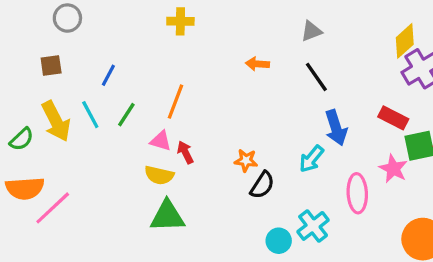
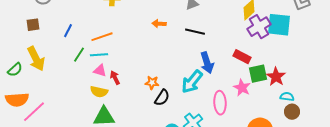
black line: (316, 77) -> (195, 32), turned -42
orange line: (175, 102) -> (102, 37), moved, turned 50
cyan line: (90, 115) -> (99, 55), moved, turned -66
cyan arrow: (311, 159) -> (192, 82), size x1.4

